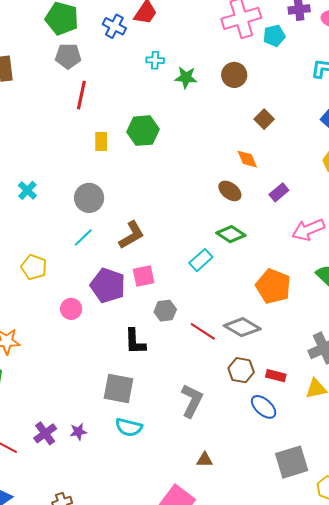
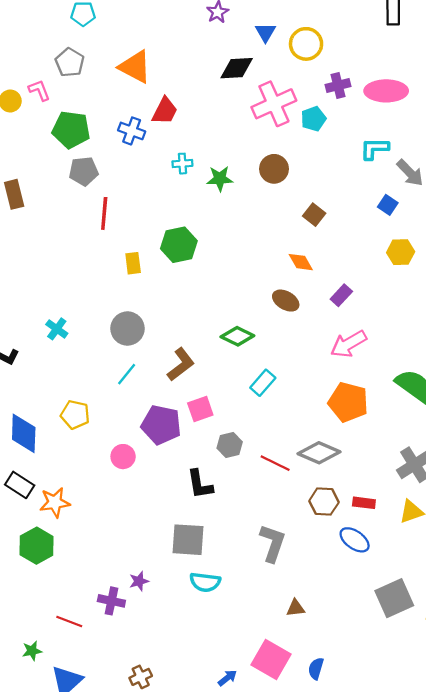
pink arrow: (308, 230) -> (349, 344), moved
green diamond: (231, 234) -> (237, 336), moved
purple star: (78, 432) -> (139, 581), moved
purple cross: (45, 433) -> (111, 601), turned -35

